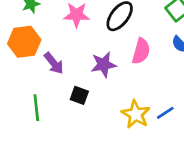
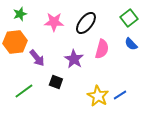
purple star: (103, 65) -> (74, 59), turned -30
green line: (36, 108) -> (24, 91), turned 60

